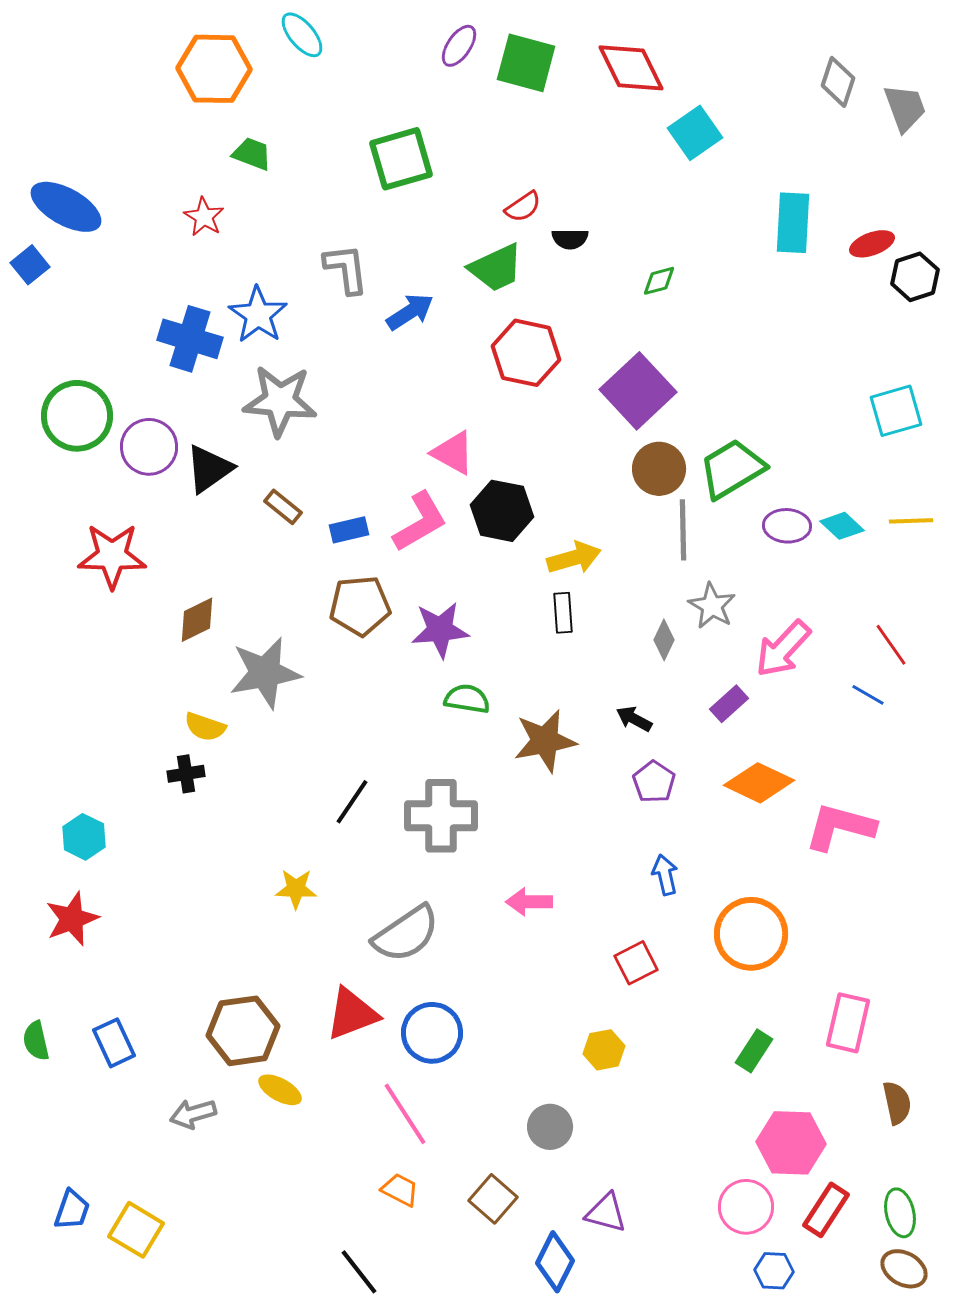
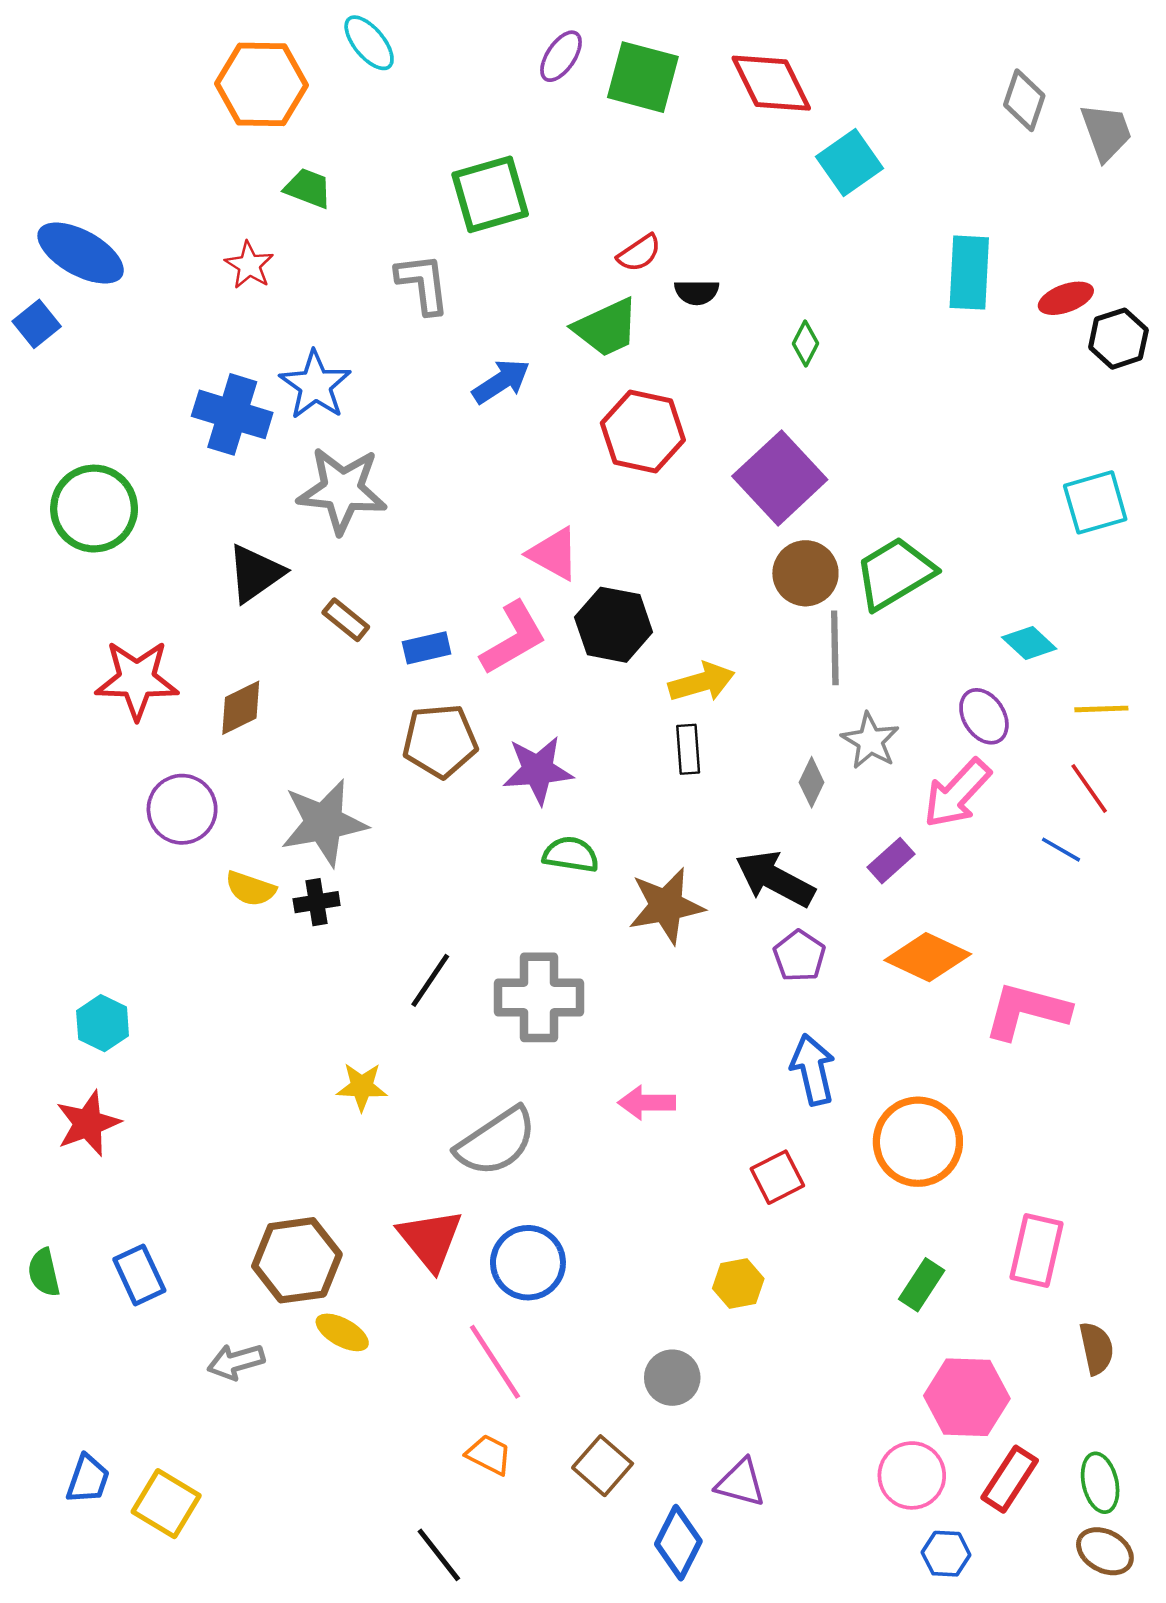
gray L-shape: (346, 269) -> (423, 284), moved
green diamond: (659, 281) -> (805, 343), turned -48
purple circle: (149, 447) -> (182, 809), moved
yellow line: (911, 521) -> (1101, 709), moved
purple ellipse: (787, 526) -> (984, 716), moved, turned 54
brown diamond: (197, 620) -> (241, 708), moved
black arrow: (634, 719) -> (775, 879), size x1.8
black cross: (186, 774) -> (317, 902), moved
blue arrow: (665, 875) -> (813, 1070), size x1.4
red triangle: (352, 1014) -> (430, 1240), turned -48

